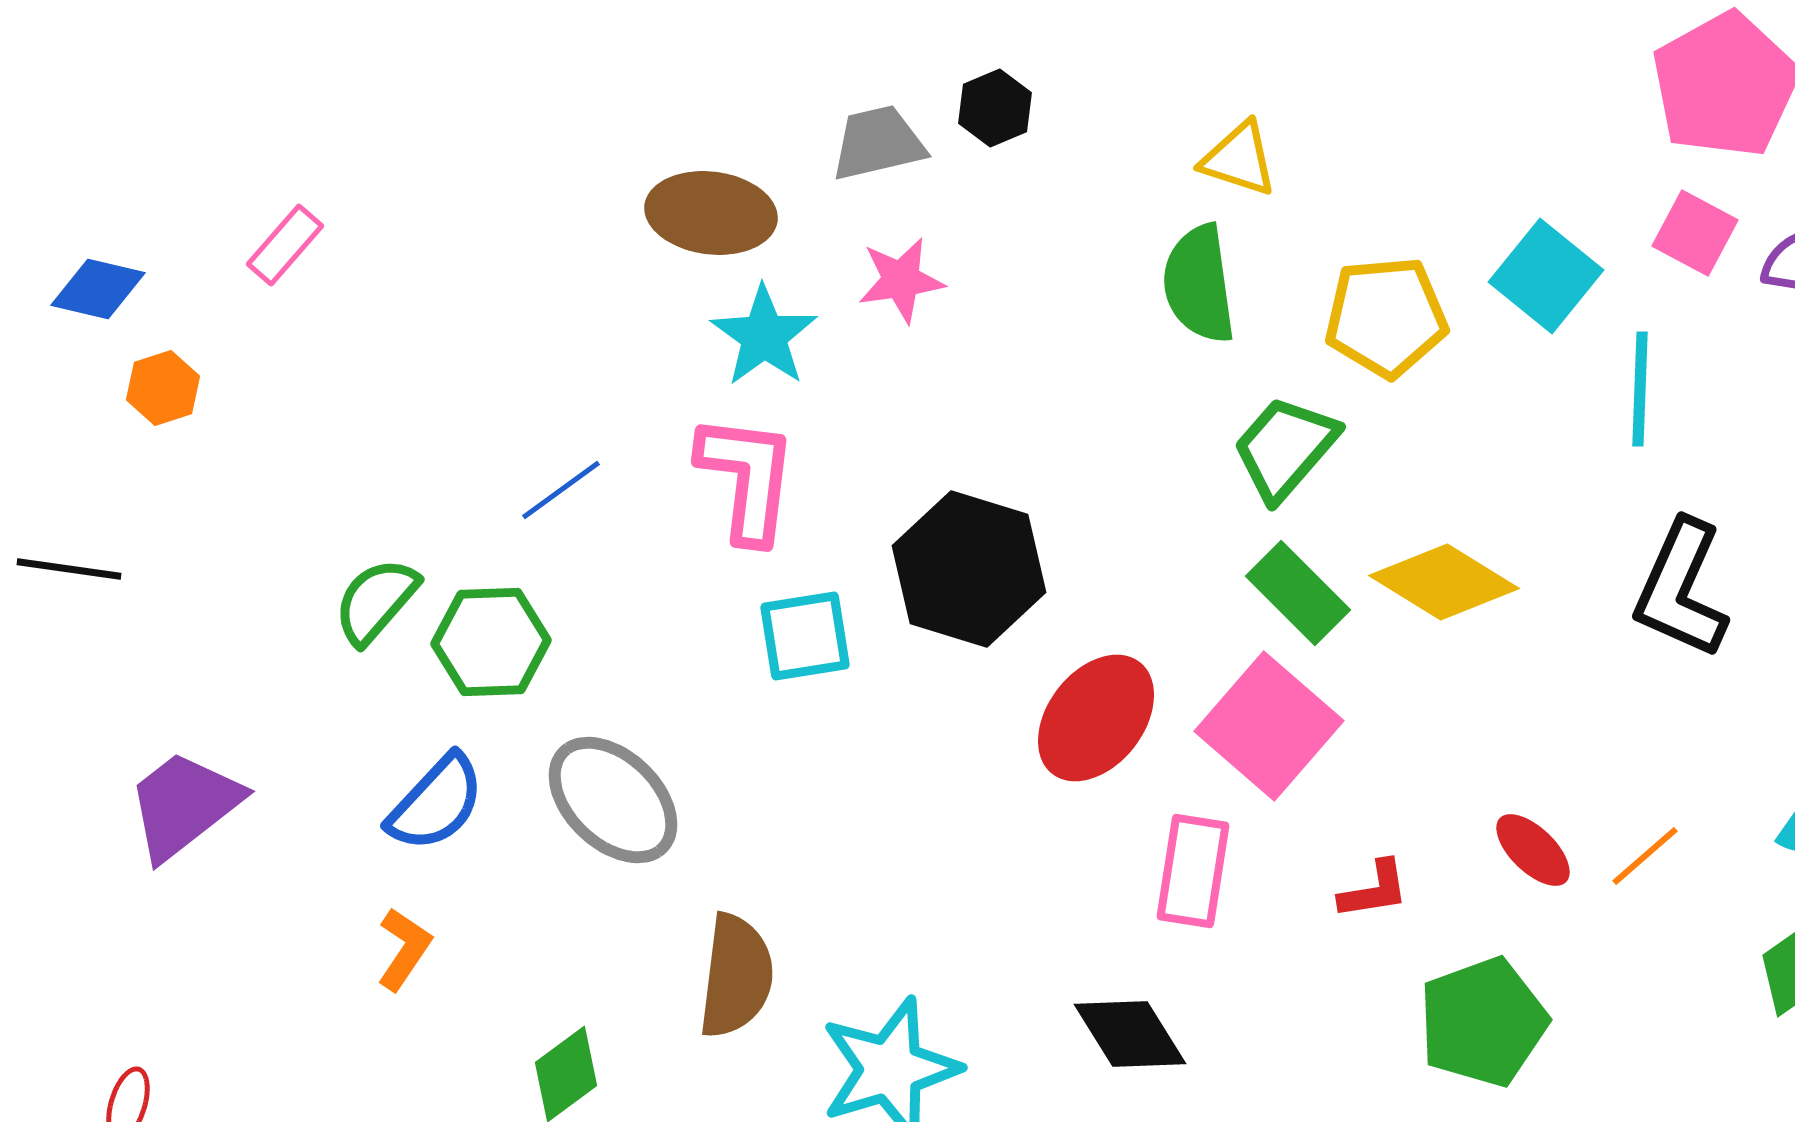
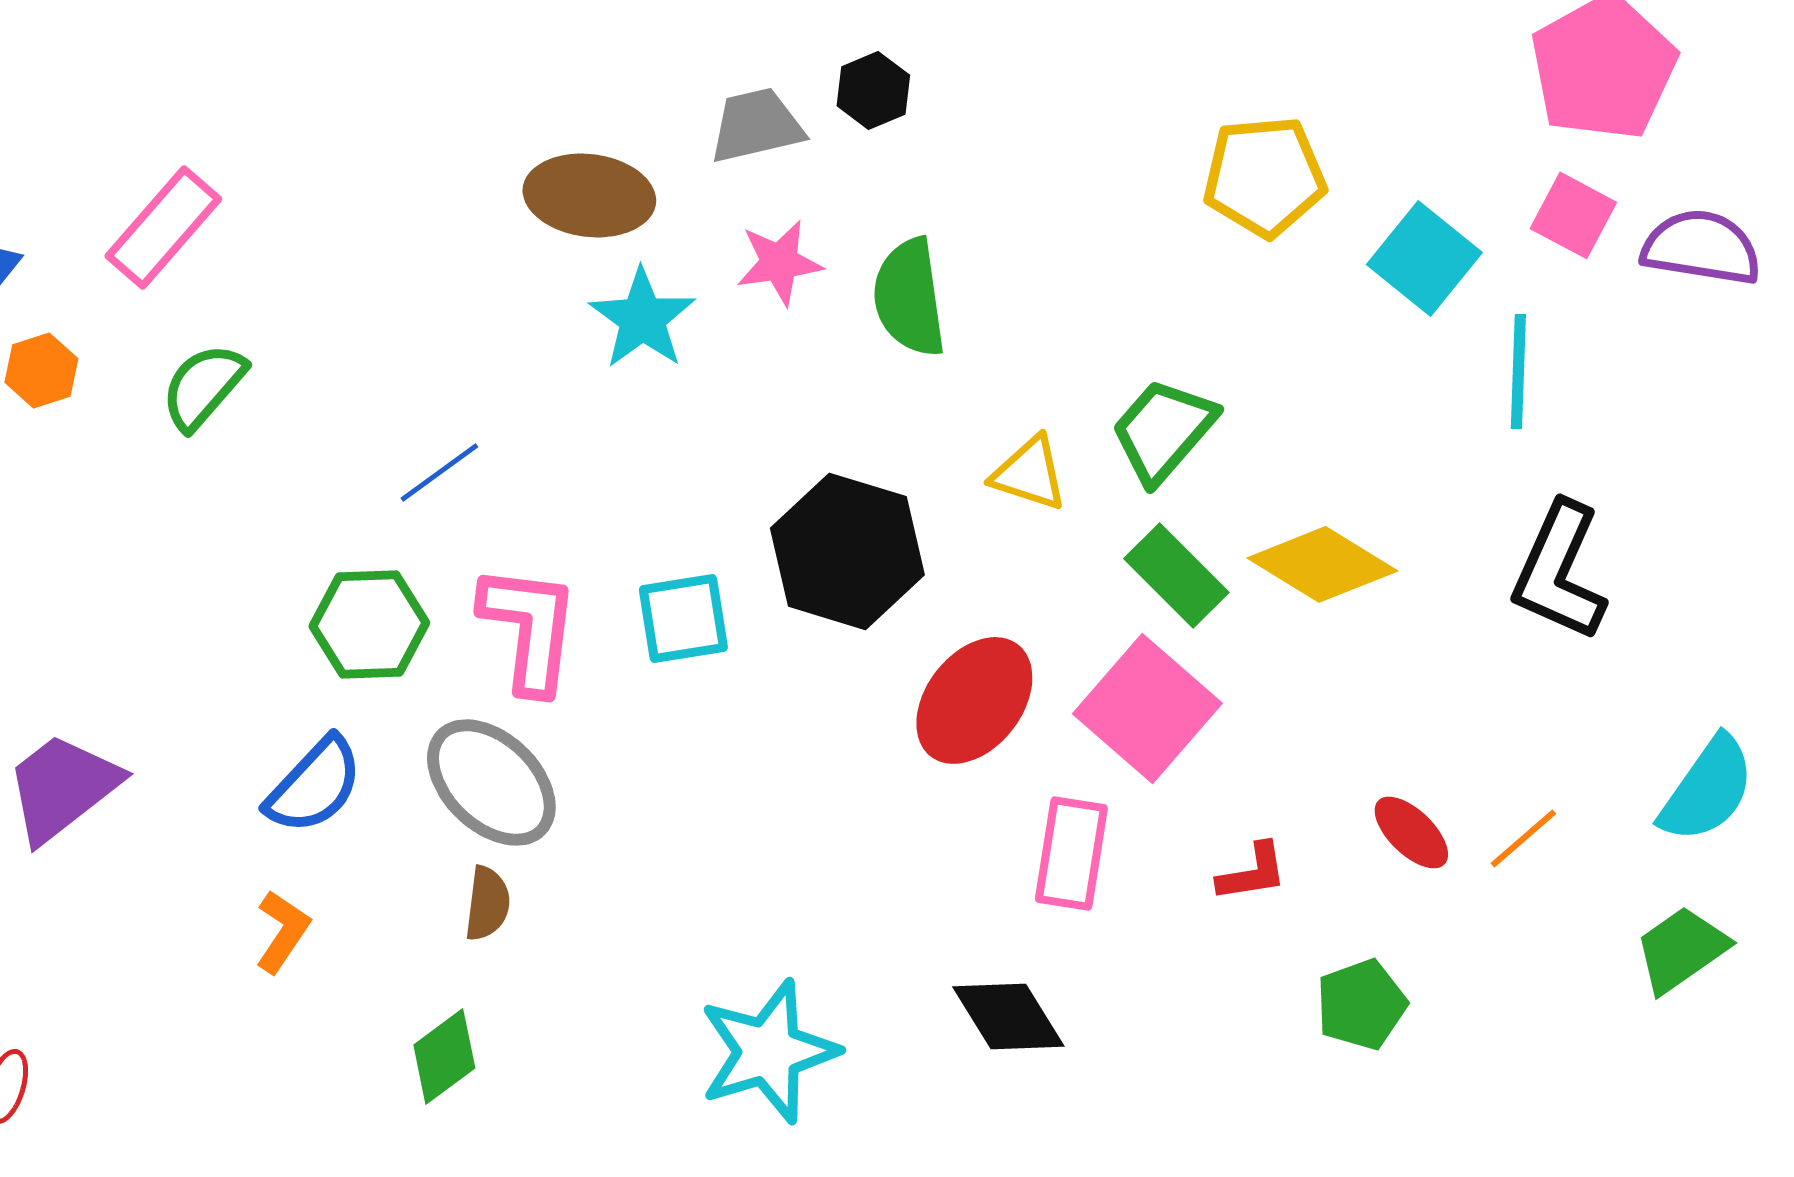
yellow triangle: (1239, 159) -> (1029, 473), moved
pink rectangle: (285, 245) -> (163, 227), size x1.5
green semicircle: (1199, 284) -> (909, 297), moved
yellow pentagon: (1386, 317) -> (1264, 176), moved
pink L-shape: (747, 478) -> (529, 628), moved
green semicircle: (376, 601) -> (203, 386), moved
brown semicircle: (736, 976) -> (487, 903), moved, size x0.6
green pentagon: (1483, 1022) -> (1361, 1004), size x0.7

